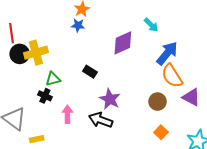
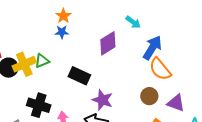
black rectangle: (90, 72) -> (79, 76), size x1.5
green triangle: (53, 79) -> (42, 61), moved
black cross: (45, 96) -> (39, 105), size x1.6
purple triangle: (191, 97) -> (176, 103), moved

